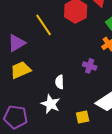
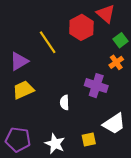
purple cross: (90, 66) -> (96, 86), size x1.5
white star: (51, 104) -> (55, 144), moved

